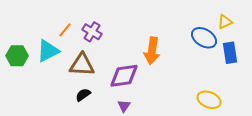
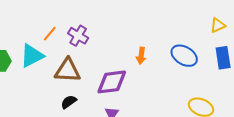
blue ellipse: (204, 38) -> (184, 56), moved
orange arrow: (152, 51) -> (141, 56), size x0.6

